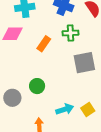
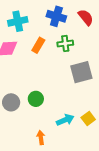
orange rectangle: (44, 44) -> (38, 45), moved
gray circle: (12, 98) -> (11, 102), moved

